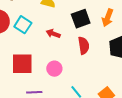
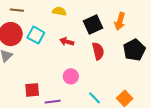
red square: (22, 64) -> (32, 90), moved, size x0.7

